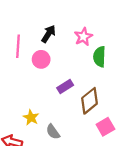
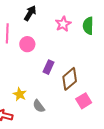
black arrow: (48, 34) -> (30, 13), moved
green semicircle: (99, 57) -> (88, 26), moved
purple rectangle: (65, 87) -> (48, 67), turned -32

